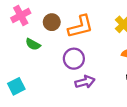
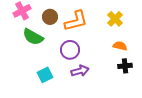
green semicircle: (33, 44) -> (33, 37), size x1.5
cyan square: (16, 86) -> (45, 75), moved

